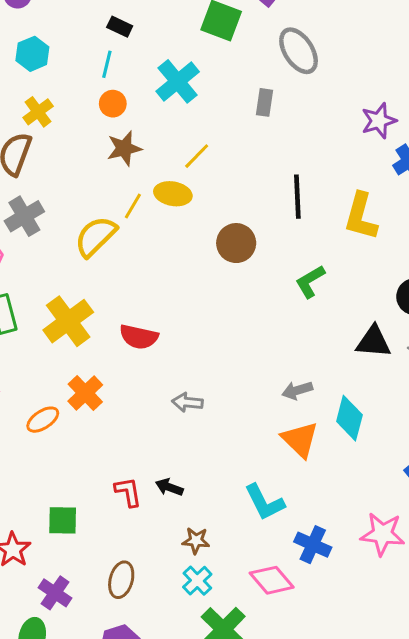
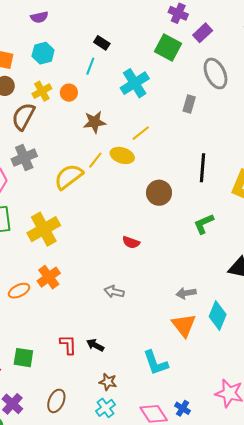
orange circle: (113, 104) -> (69, 93), moved
red semicircle: (139, 337) -> (131, 242), moved, size x0.7
blue cross: (313, 545) -> (183, 408), moved, size x0.7

